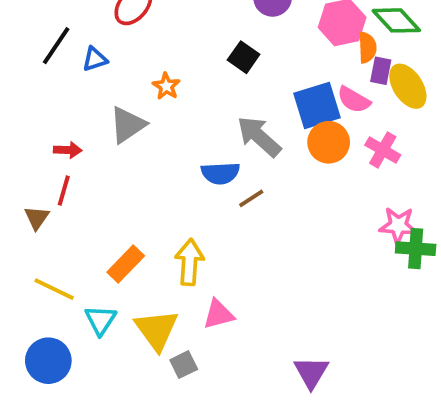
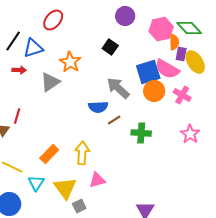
blue triangle: (95, 59) -> (33, 48), size x1.5
orange star: (166, 86) -> (70, 62), size x1.5
pink semicircle: (354, 100) -> (167, 69), size x1.4
red arrow: (68, 150) -> (19, 70), moved
pink star: (398, 225) -> (190, 134), turned 30
green cross: (416, 249) -> (141, 133), moved

